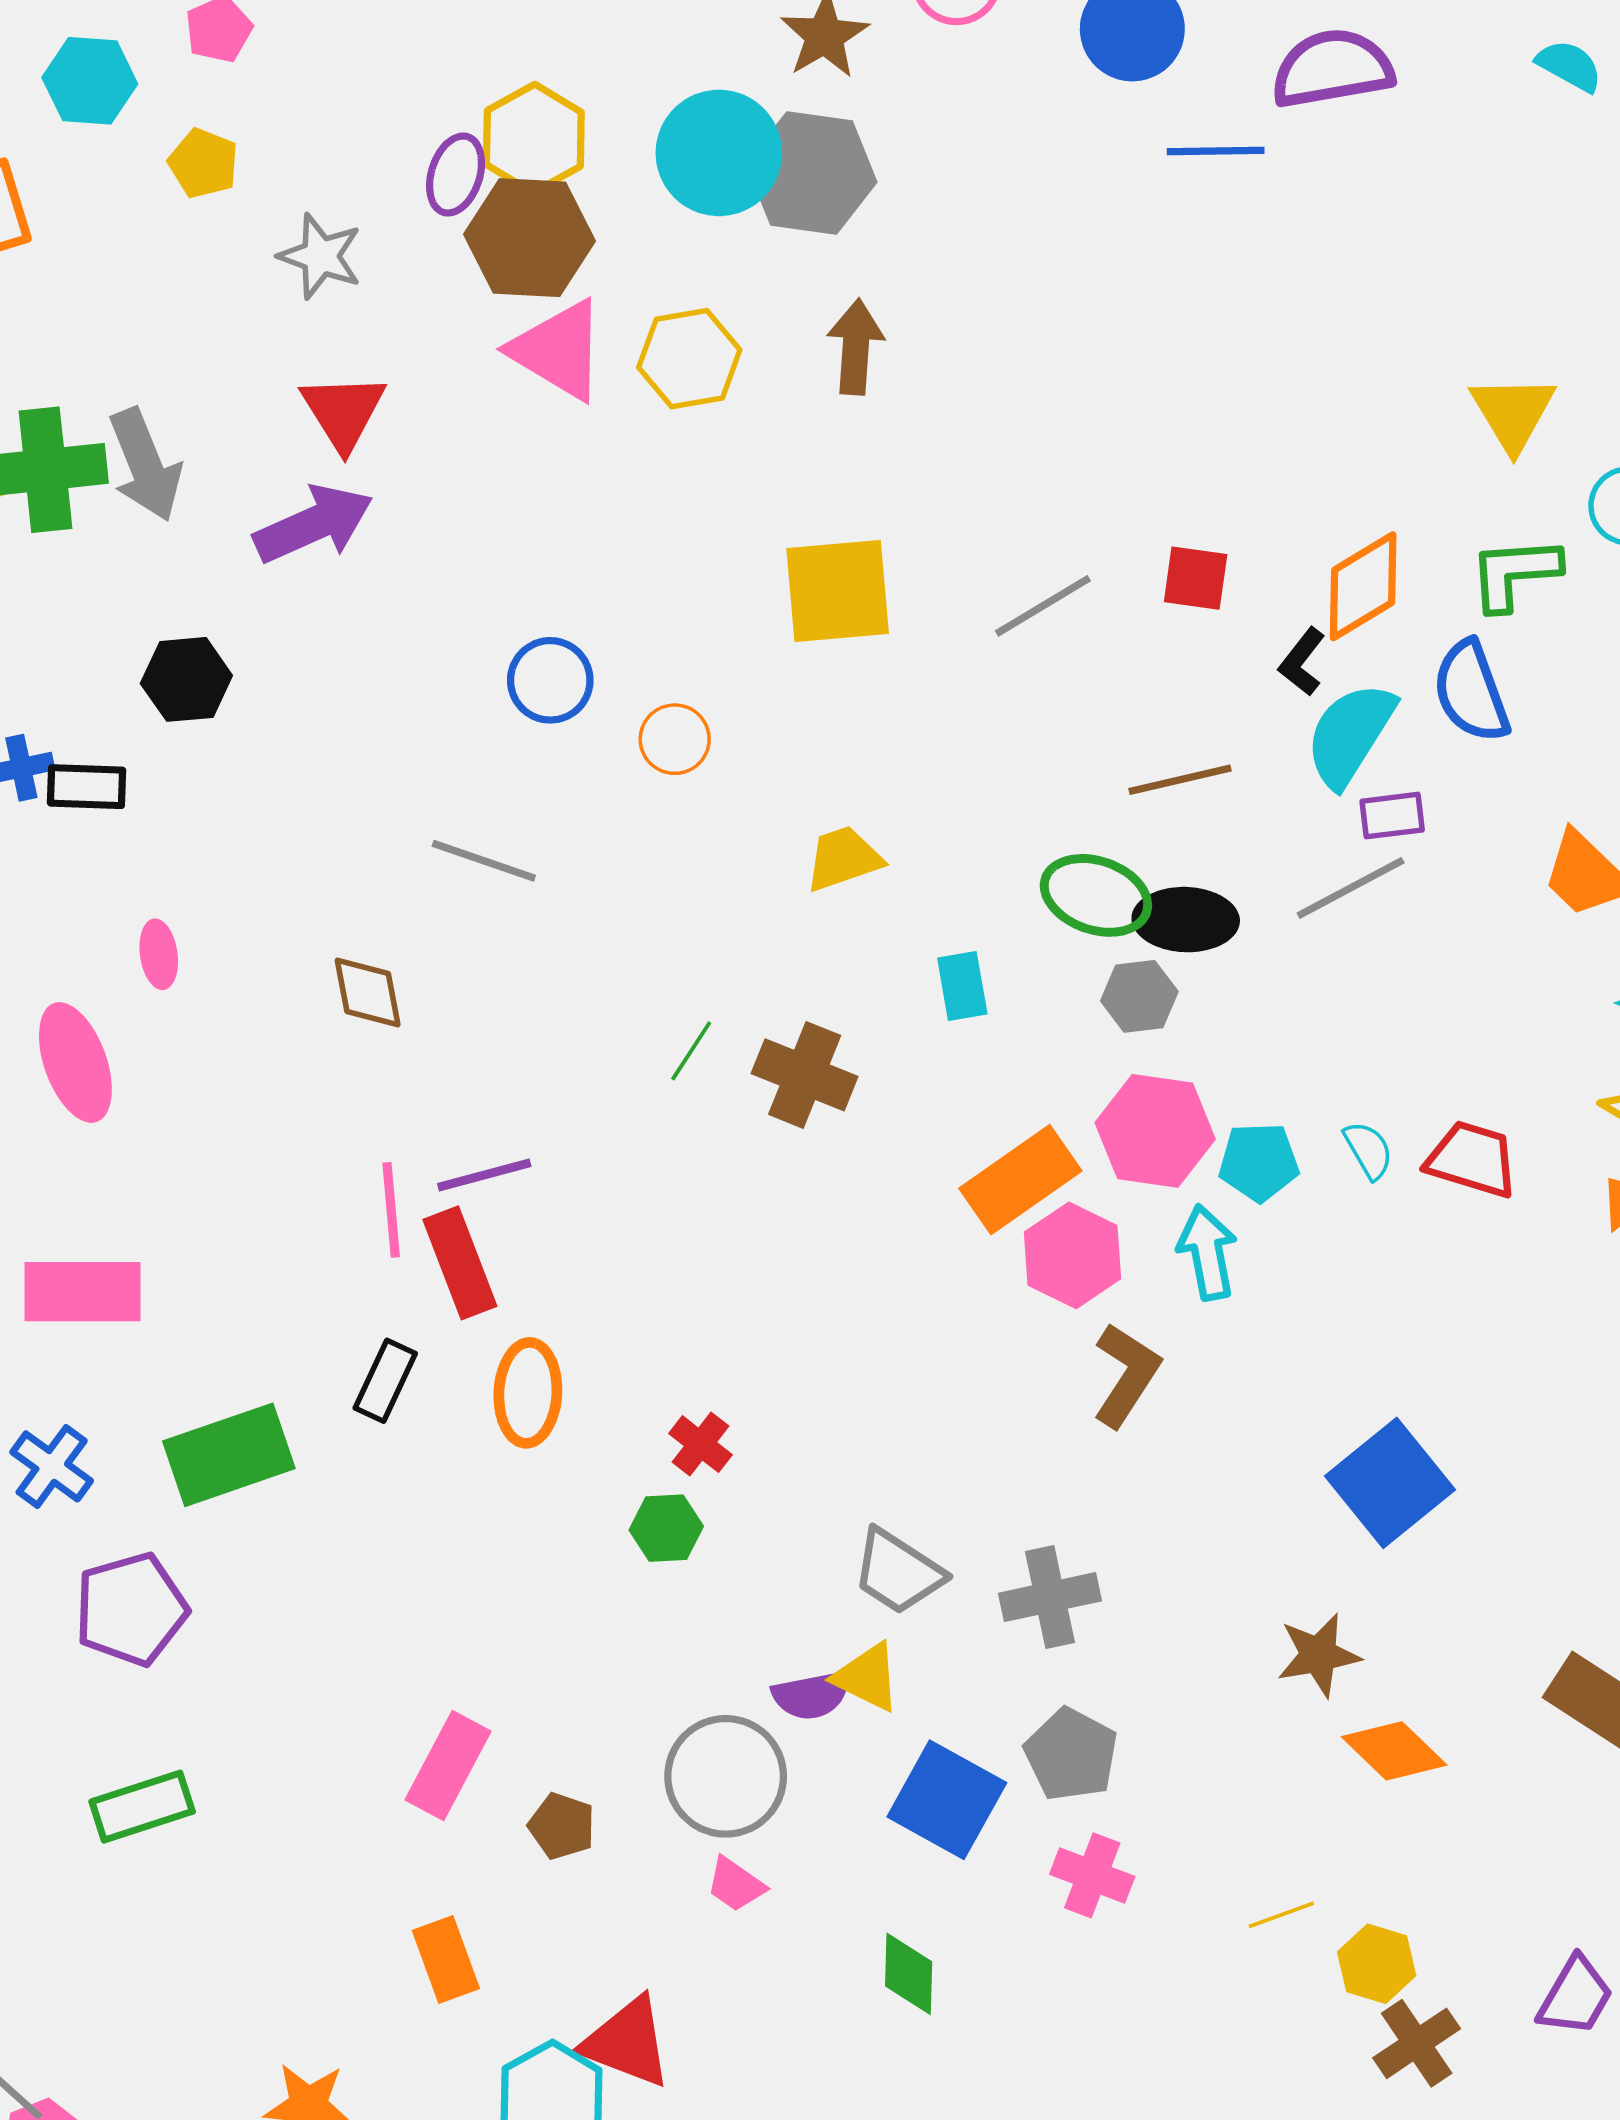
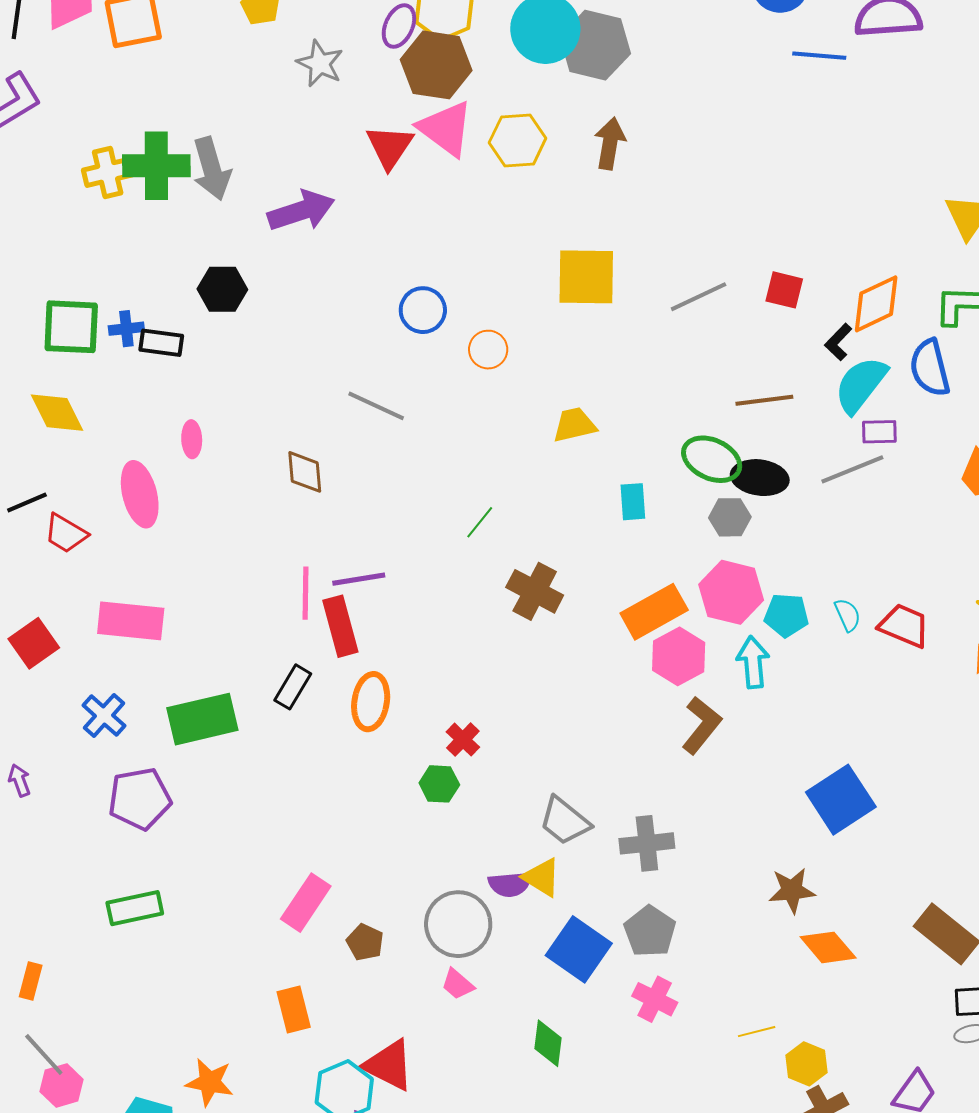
red triangle: (343, 412) -> (390, 147), moved
brown cross: (805, 1075) -> (535, 591), moved

